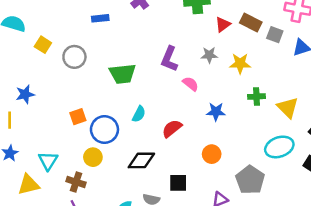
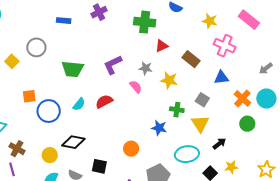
brown rectangle: (251, 23) -> (191, 59), moved
gray square: (275, 35) -> (202, 100), moved
yellow square: (43, 45) -> (12, 61), moved
purple L-shape: (169, 59) -> (113, 65), turned 30
pink semicircle: (191, 84) -> (136, 87), moved
blue star: (216, 112) -> (159, 128), moved
red semicircle: (172, 129) -> (104, 101), moved
yellow circle: (93, 157) -> (50, 155), moved

